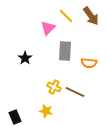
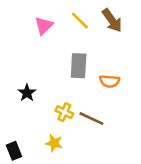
pink triangle: (48, 28) -> (44, 26), moved
black star: (25, 58) -> (27, 93), moved

